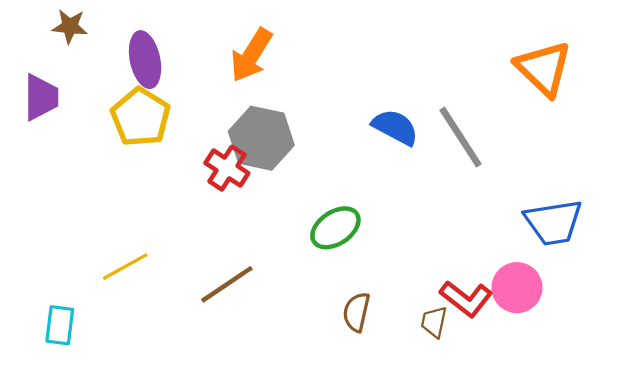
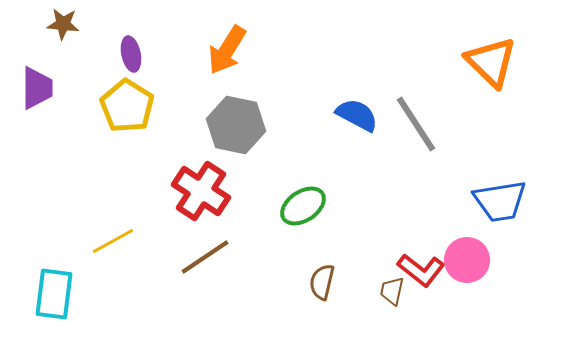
purple ellipse: (145, 60) -> (131, 54), size x0.7
red cross: (227, 168) -> (201, 191), moved, size x1.4
cyan rectangle: (60, 325) -> (54, 294), size x1.4

